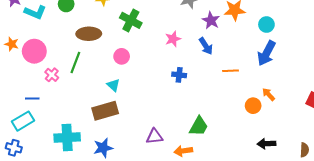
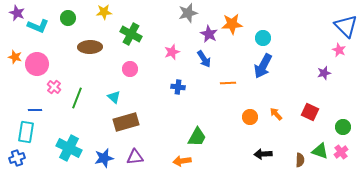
pink circle: (122, 56) -> (130, 69), moved
green line: (75, 63) -> (77, 98), moved
orange arrow: (269, 94) -> (276, 114), moved
brown rectangle: (105, 111) -> (126, 122), moved
cyan rectangle: (23, 121) -> (26, 132), turned -50
purple triangle: (154, 136) -> (135, 157), moved
cyan cross: (67, 138) -> (69, 148), turned 30
blue cross: (14, 148) -> (17, 158), turned -35

